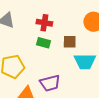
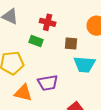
green rectangle: (44, 43) -> (36, 41), moved

